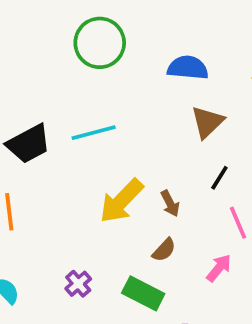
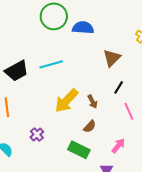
blue semicircle: (188, 68) -> (83, 28), moved
pink arrow: (219, 268) -> (118, 146), moved
purple cross: (78, 284) -> (37, 134), moved

